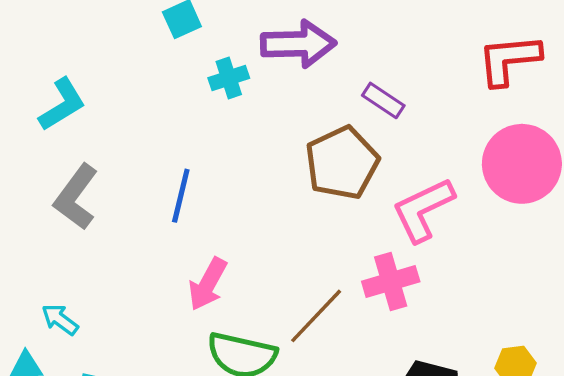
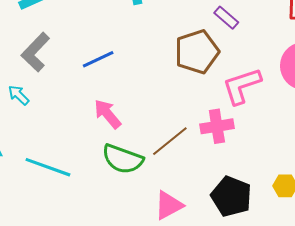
blue line: (181, 196) -> (98, 59), turned 44
pink arrow: (208, 284) -> (108, 114), turned 104
cyan arrow: (60, 319) -> (19, 95), moved

